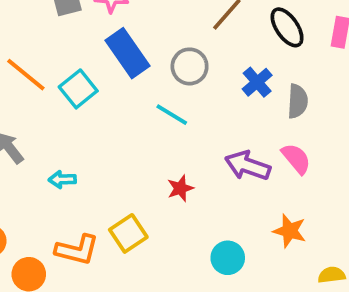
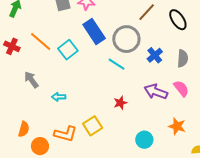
gray circle: (190, 66) -> (126, 39), size x1.4
blue cross: (257, 82) -> (155, 55), moved

